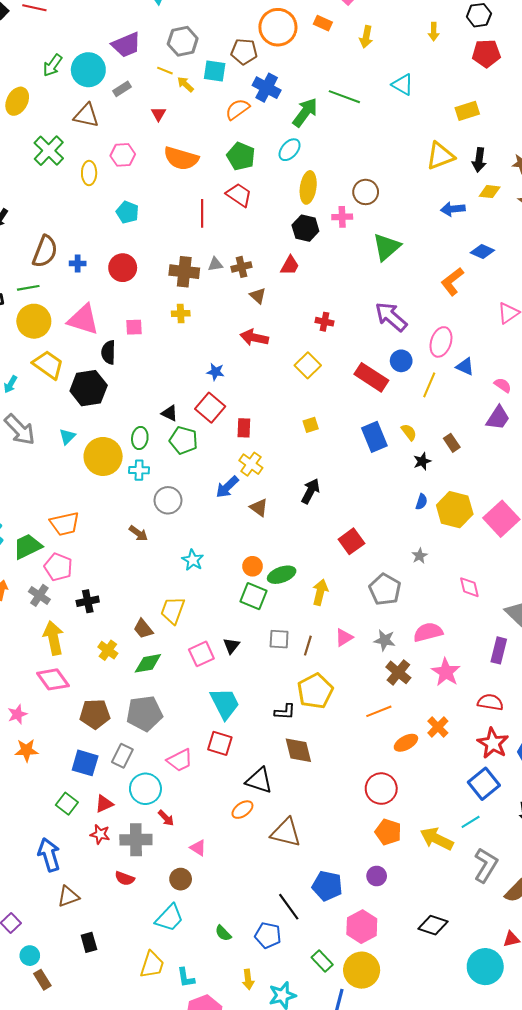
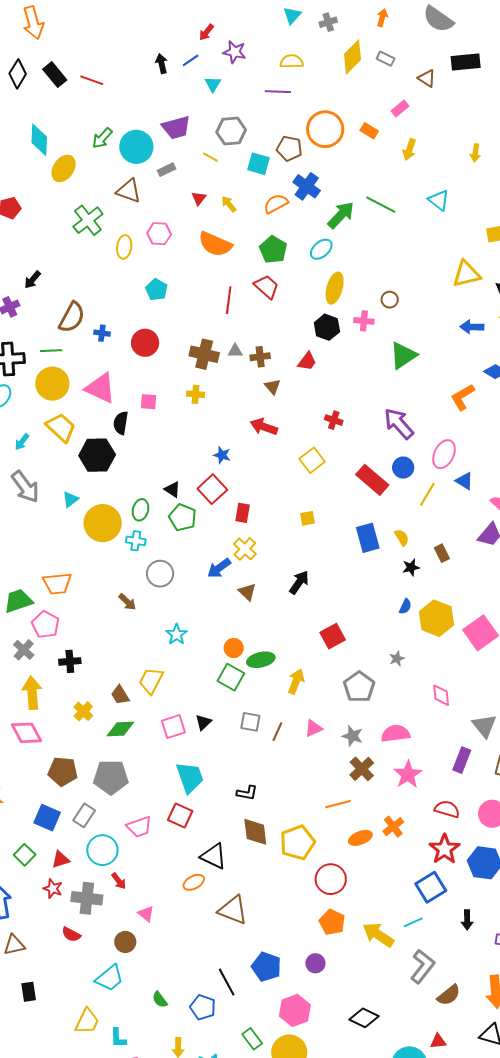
yellow arrow: (185, 84) -> (229, 204), moved
brown circle: (366, 192) -> (390, 300), size x0.7
yellow pentagon: (315, 691) -> (297, 842), moved

